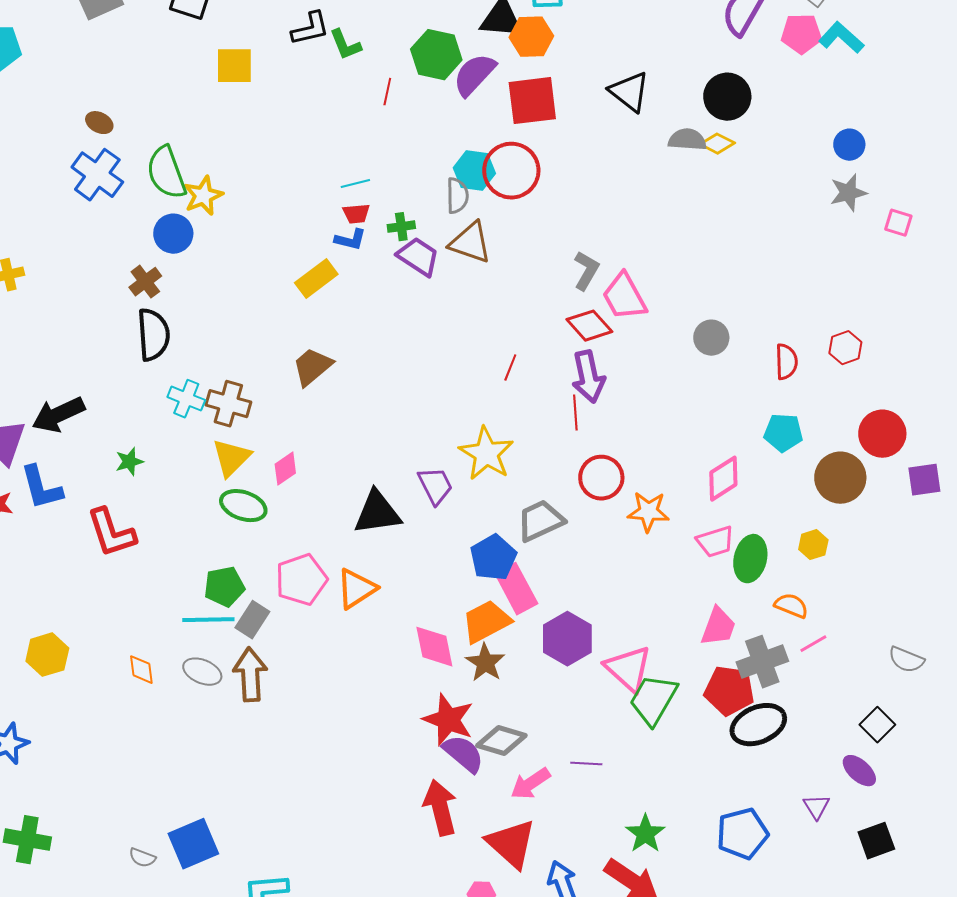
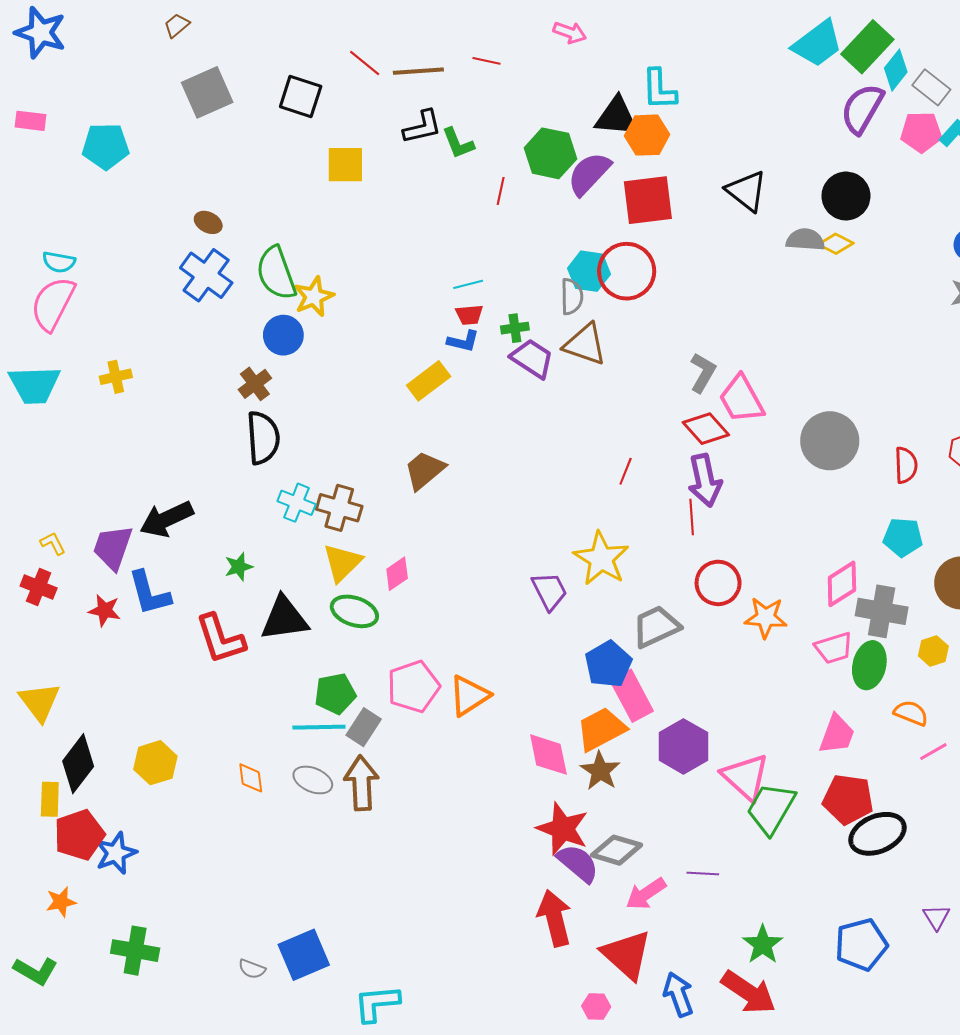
gray circle: (711, 338) -> (830, 441), size x1.6
black triangle: (377, 513) -> (284, 619), moved
gray cross: (762, 662) -> (882, 611), moved, turned 30

